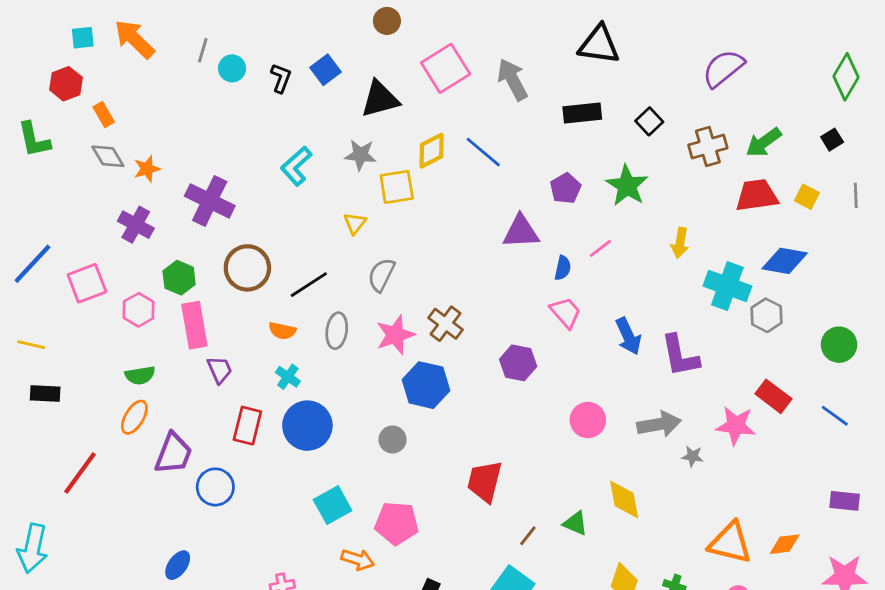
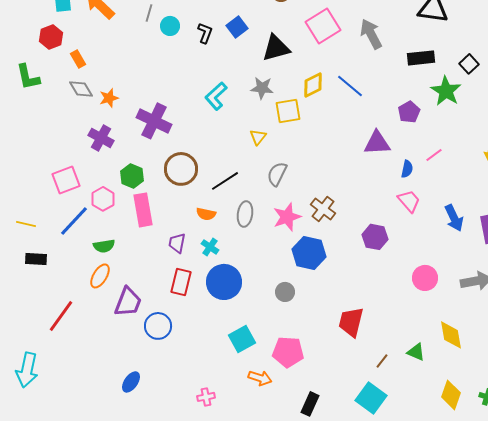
green star: (627, 186) -> (446, 91), moved
blue line: (33, 264) -> (74, 221), moved
purple trapezoid: (220, 370) -> (177, 243), moved, turned -145

